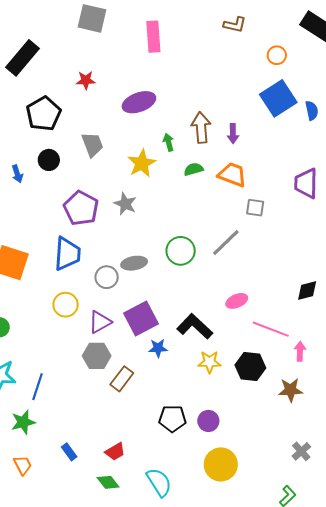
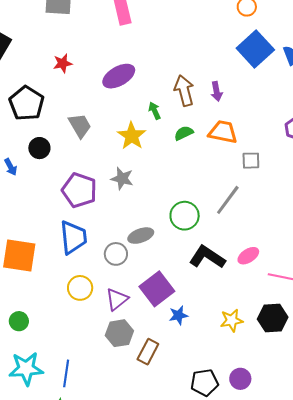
black L-shape: (195, 326) -> (207, 257), moved

